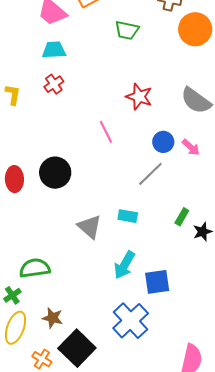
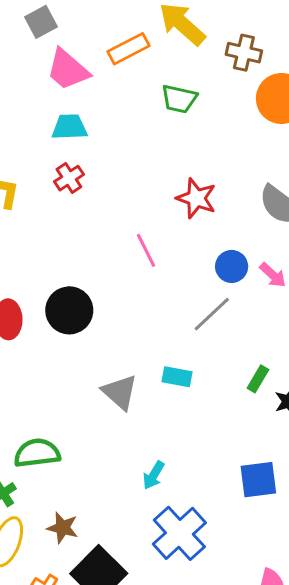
cyan arrow: (124, 265) -> (154, 475), moved, size x0.7
blue square: (157, 282) -> (258, 480), moved

